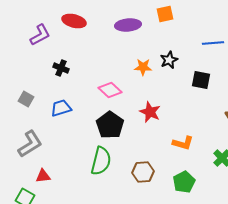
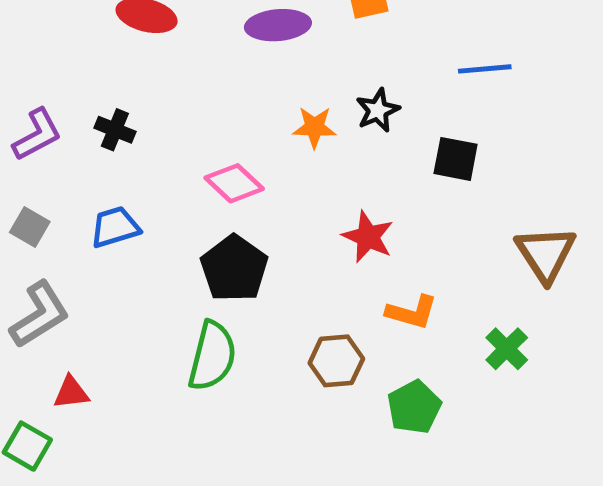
purple L-shape: (40, 35) -> (37, 135), moved
gray square: (26, 99) -> (30, 227), moved
red star: (150, 112) -> (368, 237), moved
brown hexagon: (143, 172) -> (336, 361), moved

